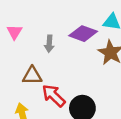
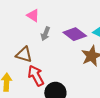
pink triangle: (14, 32) -> (33, 15), moved, turned -48

